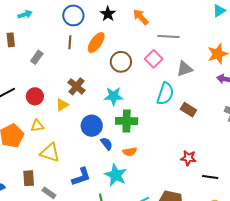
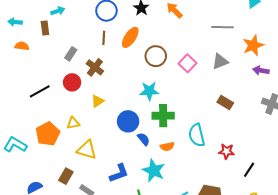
gray line: (168, 37) -> (223, 27), moved
brown rectangle: (11, 40) -> (45, 28), moved
pink square: (154, 59) -> (188, 63), moved
brown cross: (76, 86) -> (95, 67), moved
cyan semicircle: (165, 94) -> (197, 135), moved, turned 150
red circle: (35, 96) -> (72, 82), moved
black line: (210, 177) -> (249, 170), turned -63
brown rectangle: (29, 178) -> (66, 176), turned 35

